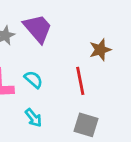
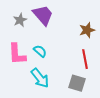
red line: (80, 81) -> (85, 59), moved
cyan arrow: (33, 118) -> (40, 78), size x1.5

